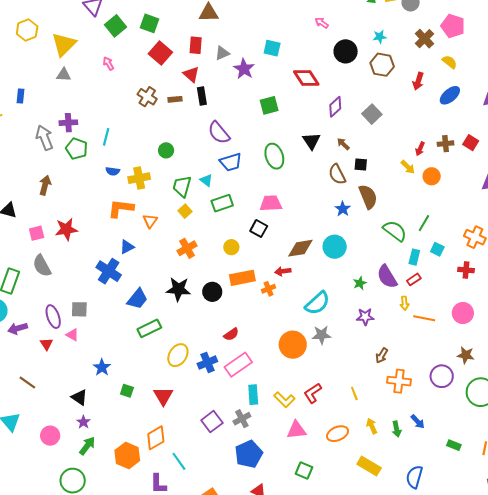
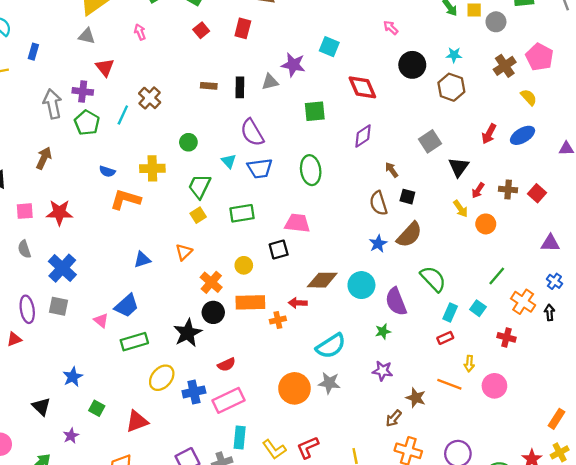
red square: (160, 53) -> (201, 30), size x0.6
gray triangle: (222, 53) -> (270, 82), moved
purple star: (244, 69) -> (293, 65), turned -30
red triangle: (191, 74) -> (105, 67), moved
red arrow: (418, 81) -> (489, 134), moved
brown cross: (147, 97) -> (150, 98), moved
purple diamond: (335, 107) -> (363, 136), moved
black triangle: (311, 141) -> (459, 167), moved
blue semicircle: (113, 171) -> (107, 171), moved
cyan triangle: (206, 180) -> (229, 161), moved
brown semicircle: (368, 197) -> (409, 235), turned 55
orange triangle: (150, 221) -> (184, 252), moved
green line: (424, 223) -> (497, 276), moved
black square: (259, 229) -> (279, 250), turned 36
blue triangle: (127, 247) -> (142, 260), moved
orange cross: (187, 248) -> (211, 282), moved, turned -30
gray semicircle: (42, 266) -> (24, 249), size x0.7
blue cross: (109, 271) -> (62, 268), moved
purple semicircle: (387, 277) -> (396, 302), moved
black star: (178, 289) -> (188, 333), moved, turned 30
yellow arrow: (405, 303) -> (469, 364), moved
pink triangle: (72, 335) -> (101, 320), moved
red triangle: (46, 344) -> (14, 339), turned 32
brown star: (466, 355) -> (416, 398), moved
red triangle: (163, 396) -> (137, 421), turned 30
purple star: (83, 422) -> (71, 436), moved

